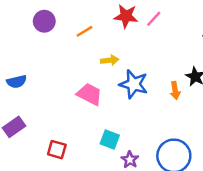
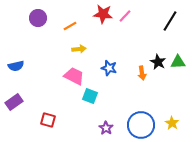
yellow arrow: (110, 60) -> (79, 49), moved
blue star: (134, 84) -> (109, 68), size x0.7
cyan square: (110, 139) -> (90, 96), moved

